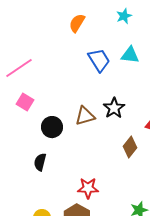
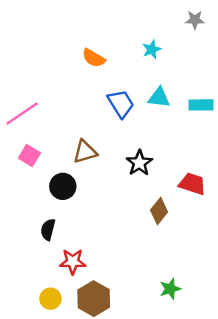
orange semicircle: (77, 23) -> (94, 58), turned -90
brown triangle: (85, 116) -> (85, 152), moved
red star: (88, 188) -> (73, 262), moved

